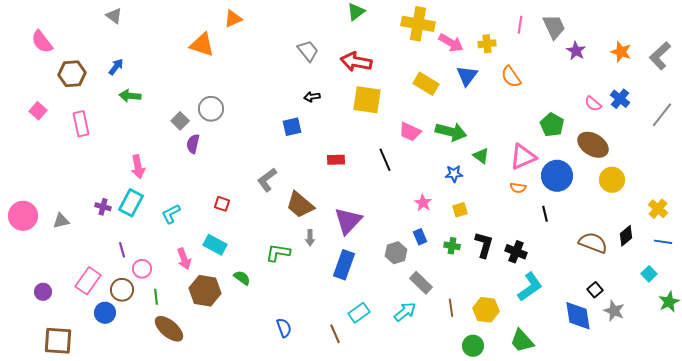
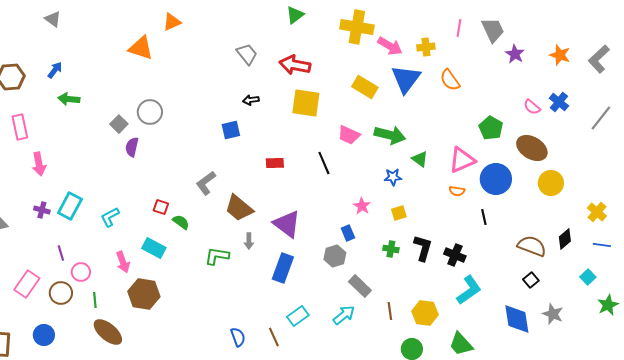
blue triangle: (467, 76) -> (406, 79), size x1.4
pink arrow: (138, 167) -> (39, 164), moved
purple triangle: (348, 221) -> (287, 224), turned -36
blue rectangle: (420, 237) -> (348, 233), moved
green semicircle: (242, 278) -> (181, 222), moved
black square: (595, 290) -> (531, 280), moved
blue circle: (105, 313) -> (44, 335), moved
blue semicircle: (284, 328) -> (238, 337), moved

